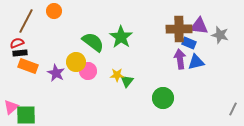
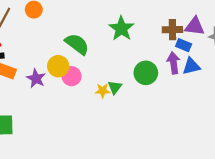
brown cross: (179, 29) -> (172, 30), size x0.7
green star: (121, 37) -> (121, 28), moved
yellow star: (117, 75) -> (103, 91), moved
green circle: (163, 98) -> (146, 73), moved

